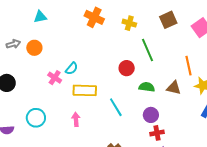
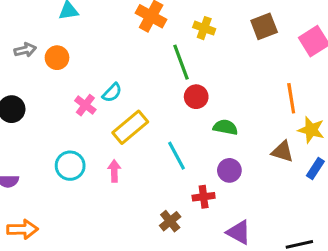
green line: (147, 50) -> (181, 62), moved
brown triangle: (174, 88) -> (282, 152), moved
yellow rectangle: (85, 90) -> (130, 127), turned -45
cyan circle: (36, 118) -> (70, 166), moved
red cross: (157, 133) -> (204, 197), moved

